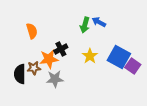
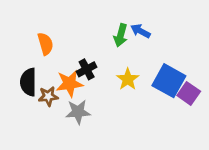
black semicircle: (20, 74) -> (28, 82), moved

